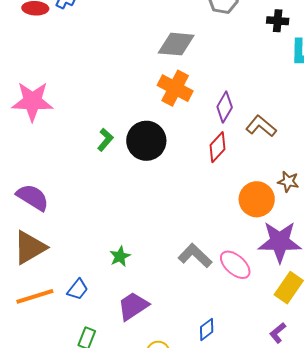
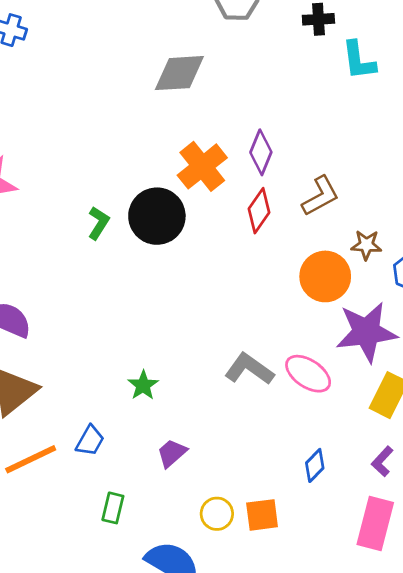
orange cross: (175, 88) -> (202, 166), moved, turned 32
brown L-shape: (261, 126) -> (320, 196), moved, turned 120
purple trapezoid: (133, 306) -> (172, 453), size x0.7
blue diamond: (207, 329) -> (315, 465), moved

